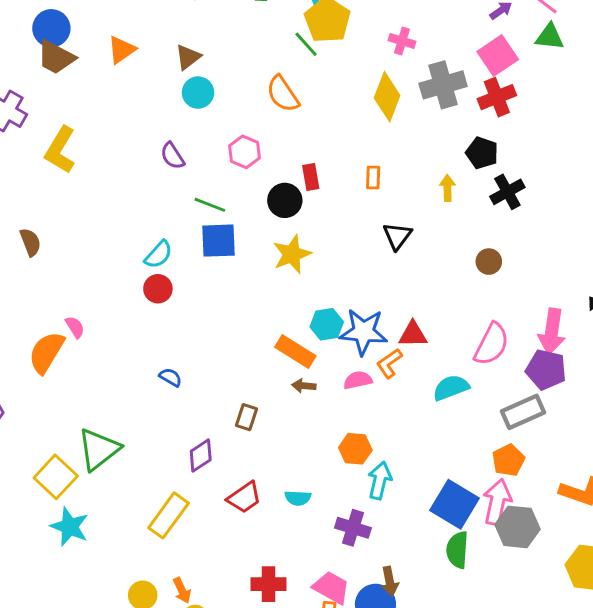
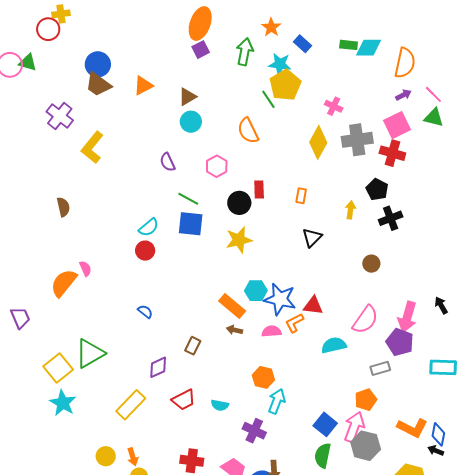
red cross: (497, 97) -> (392, 153), turned 30
gray rectangle: (523, 412) -> (380, 368), size x0.7
blue square: (455, 504) -> (325, 424), size x0.7

